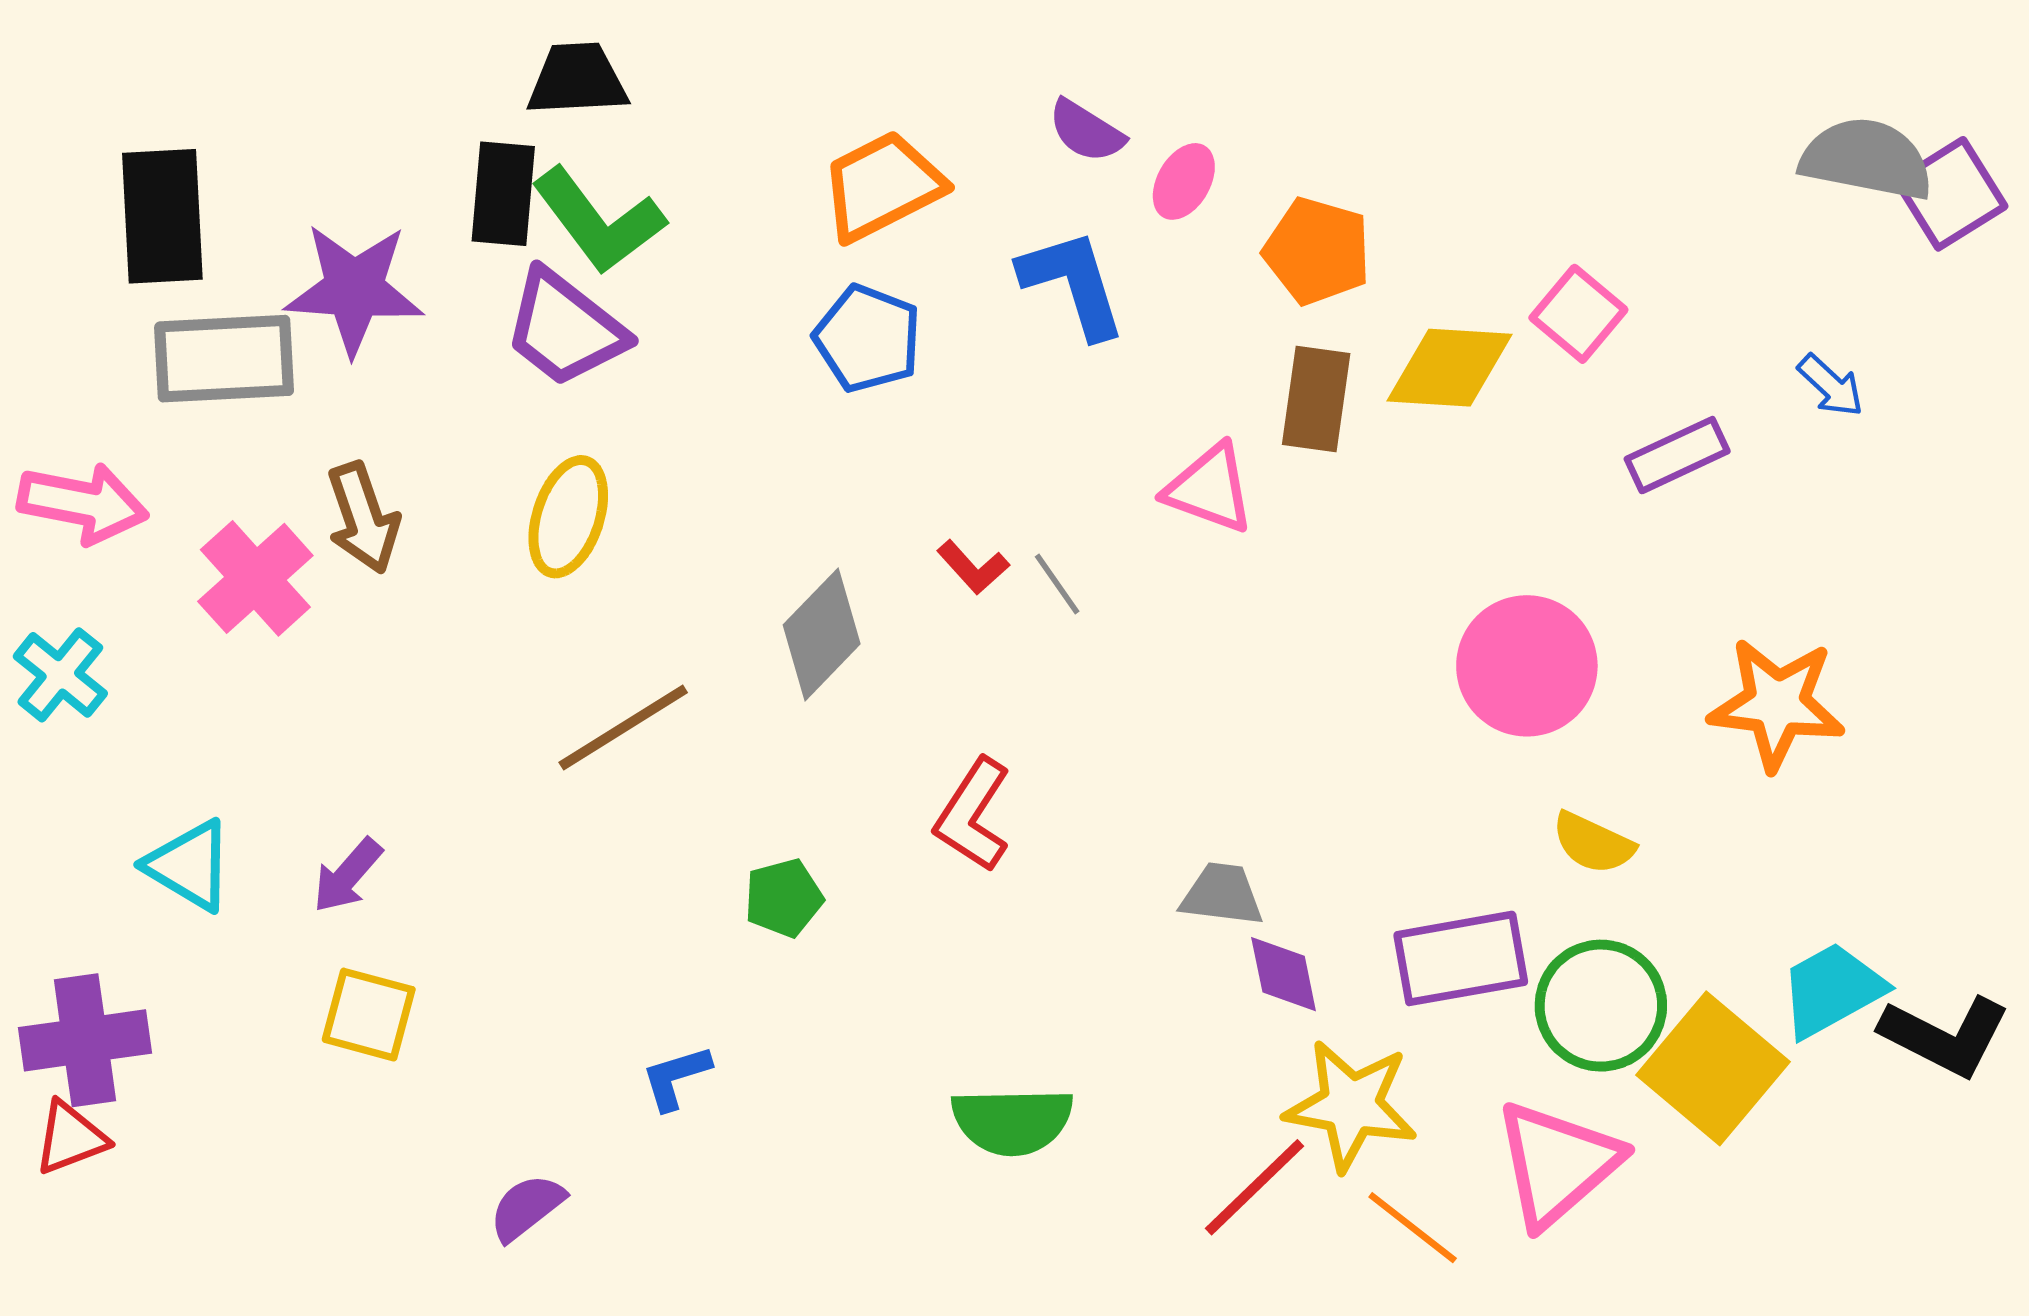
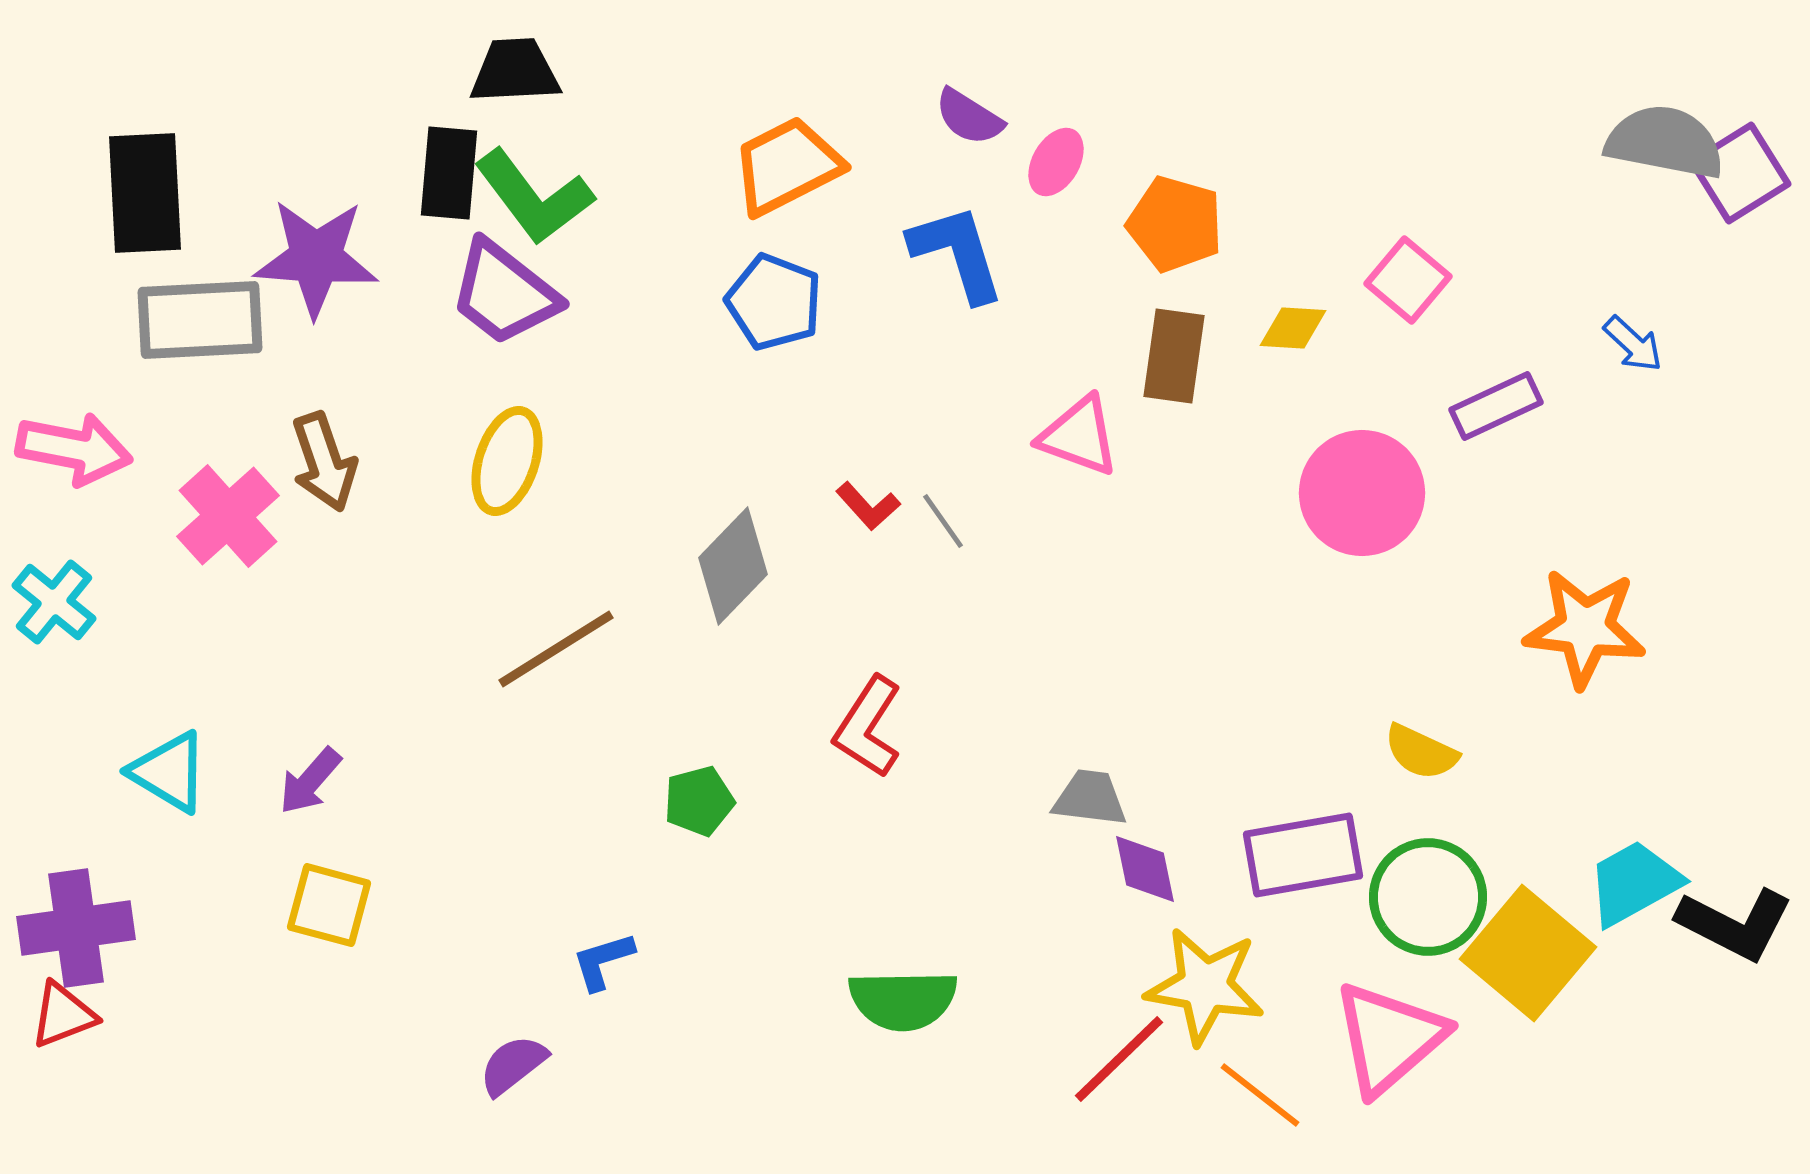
yellow diamond: (1450, 368) -> (1293, 328), size x0.6
pink circle: (1527, 666) -> (1362, 493), moved
purple semicircle: (527, 1207) -> (513, 1065), moved

